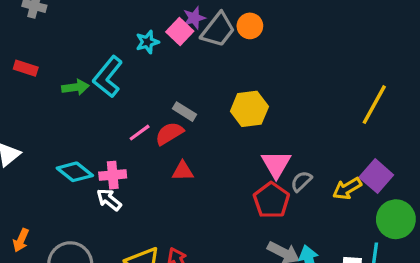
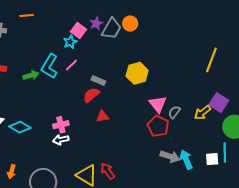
pink square: (180, 32) -> (78, 31), moved
pink line: (140, 133) -> (71, 65), moved
cyan diamond: (75, 172) -> (20, 127), moved
white arrow: (109, 200) -> (61, 140), turned -42

